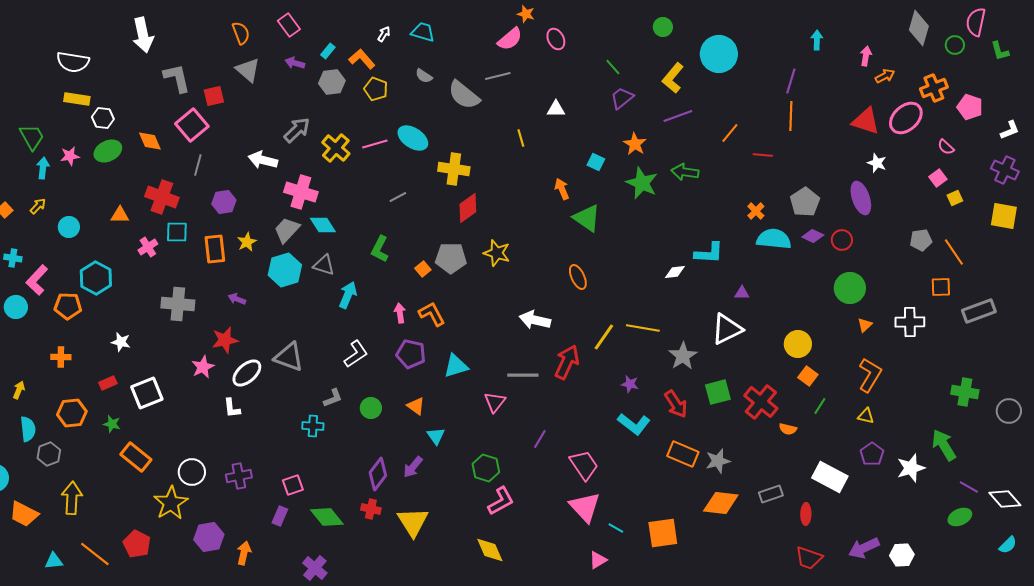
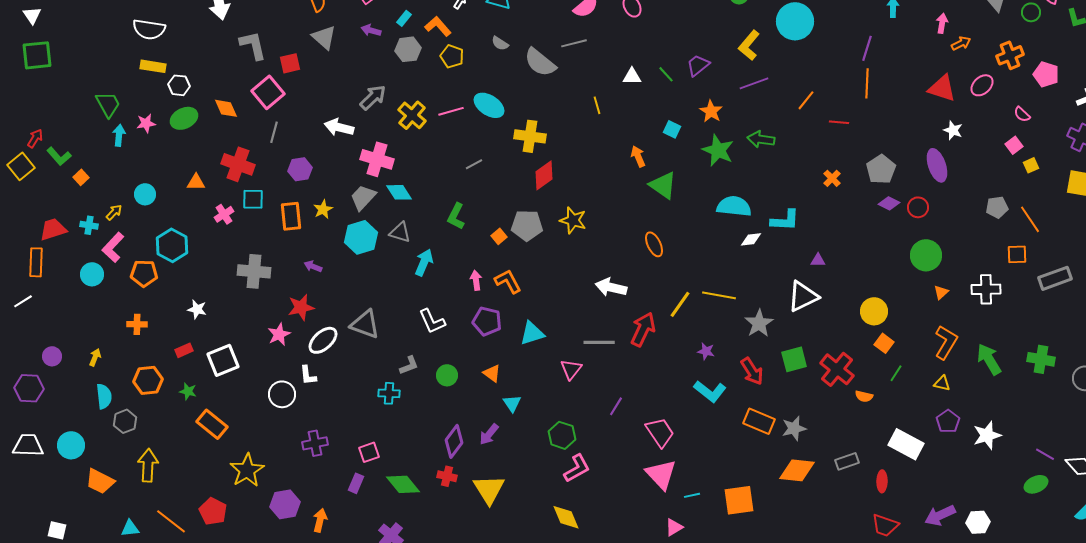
green line: (613, 67) -> (666, 74), moved
pink ellipse: (906, 118) -> (982, 85), size x0.7
yellow arrow: (38, 206) -> (114, 212), moved
cyan semicircle: (774, 239) -> (734, 206), moved
white L-shape: (356, 354) -> (432, 321), turned 100
green arrow: (944, 445) -> (989, 359), moved
white circle: (192, 472) -> (282, 394), moved
cyan line: (616, 528) -> (692, 495), turned -42

